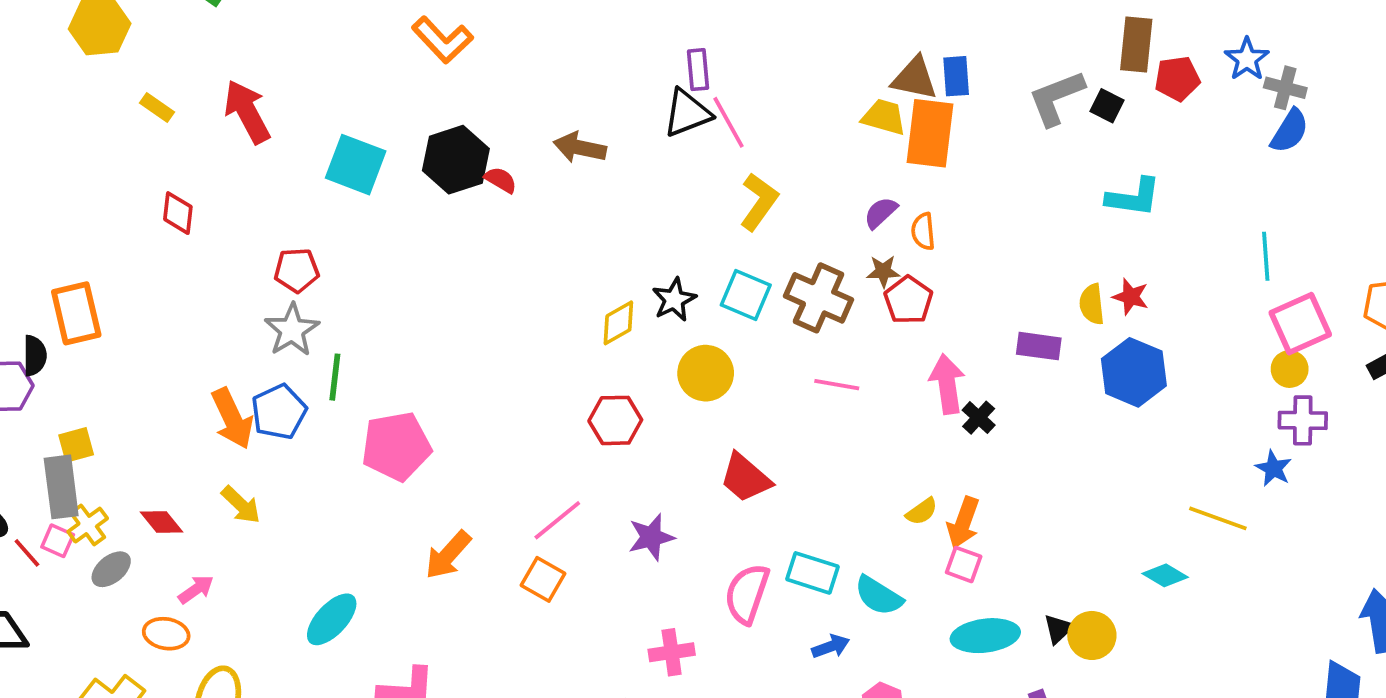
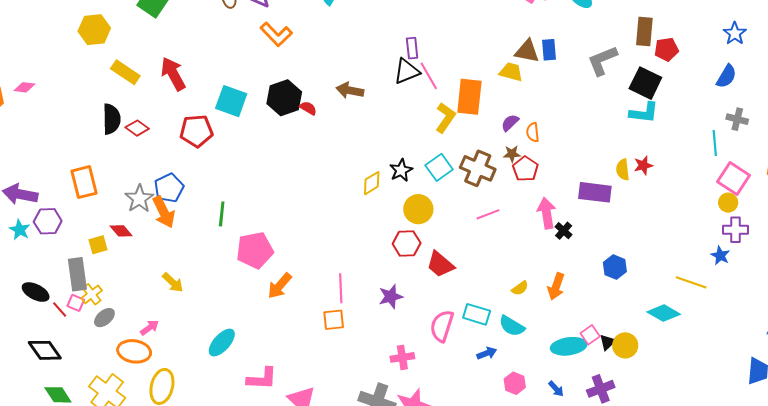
blue star: (1247, 59) -> (735, 33), moved
gray cross: (1285, 88) -> (737, 119), moved
black square: (1107, 106) -> (645, 83), moved, size x1.8
yellow rectangle: (157, 108) -> (125, 72), size x1.6
orange rectangle: (930, 133) -> (469, 97), moved
red diamond: (178, 213) -> (137, 128), turned -60
red pentagon: (297, 270) -> (196, 131), moved, size x1.4
cyan square: (746, 295) -> (439, 167), turned 32
red star: (1131, 297) -> (643, 165), turned -30
pink square: (1300, 324) -> (733, 178), turned -32
gray star: (292, 330) -> (139, 199), moved
purple rectangle: (1039, 346) -> (595, 192), size x1.4
black semicircle: (35, 356) -> (111, 119), moved, size x1.4
blue hexagon: (1134, 372) -> (615, 267), moved, size x0.7
pink line: (837, 385) -> (488, 214), turned -30
blue pentagon: (279, 412) -> (169, 188), moved
orange arrow: (232, 418) -> (164, 212), moved
red hexagon: (615, 420) -> (407, 243), moved
yellow square: (76, 445) -> (98, 245), moved
yellow semicircle: (922, 511) -> (520, 288), moved
pink line: (557, 520) -> (341, 288), turned -52
red diamond: (162, 522) -> (121, 231), moved
orange arrow: (448, 555) -> (280, 286), moved
pink square: (964, 564) -> (590, 335), moved, turned 36
cyan diamond: (1165, 575) -> (664, 313), size x1.4
orange square: (543, 579) -> (334, 320), turned -35
orange ellipse: (166, 634) -> (134, 351), size x1.4

